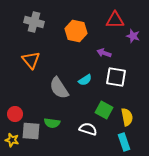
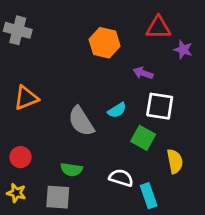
gray cross: (34, 22) -> (18, 30), moved
orange triangle: (31, 60) -> (26, 98), moved, turned 48
green square: (104, 110) -> (143, 138), moved
gray square: (31, 131) -> (58, 197), moved
cyan rectangle: (124, 142) -> (149, 196), moved

